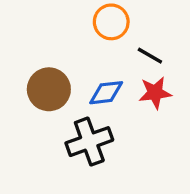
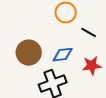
red star: (155, 93) -> (92, 66), moved

